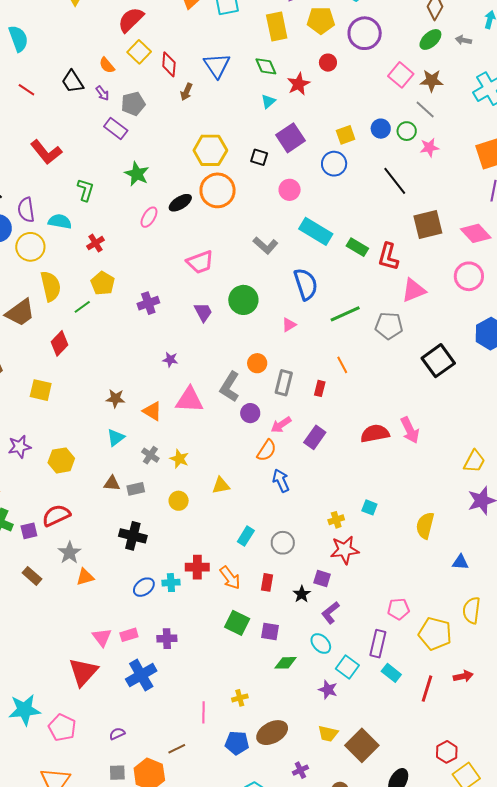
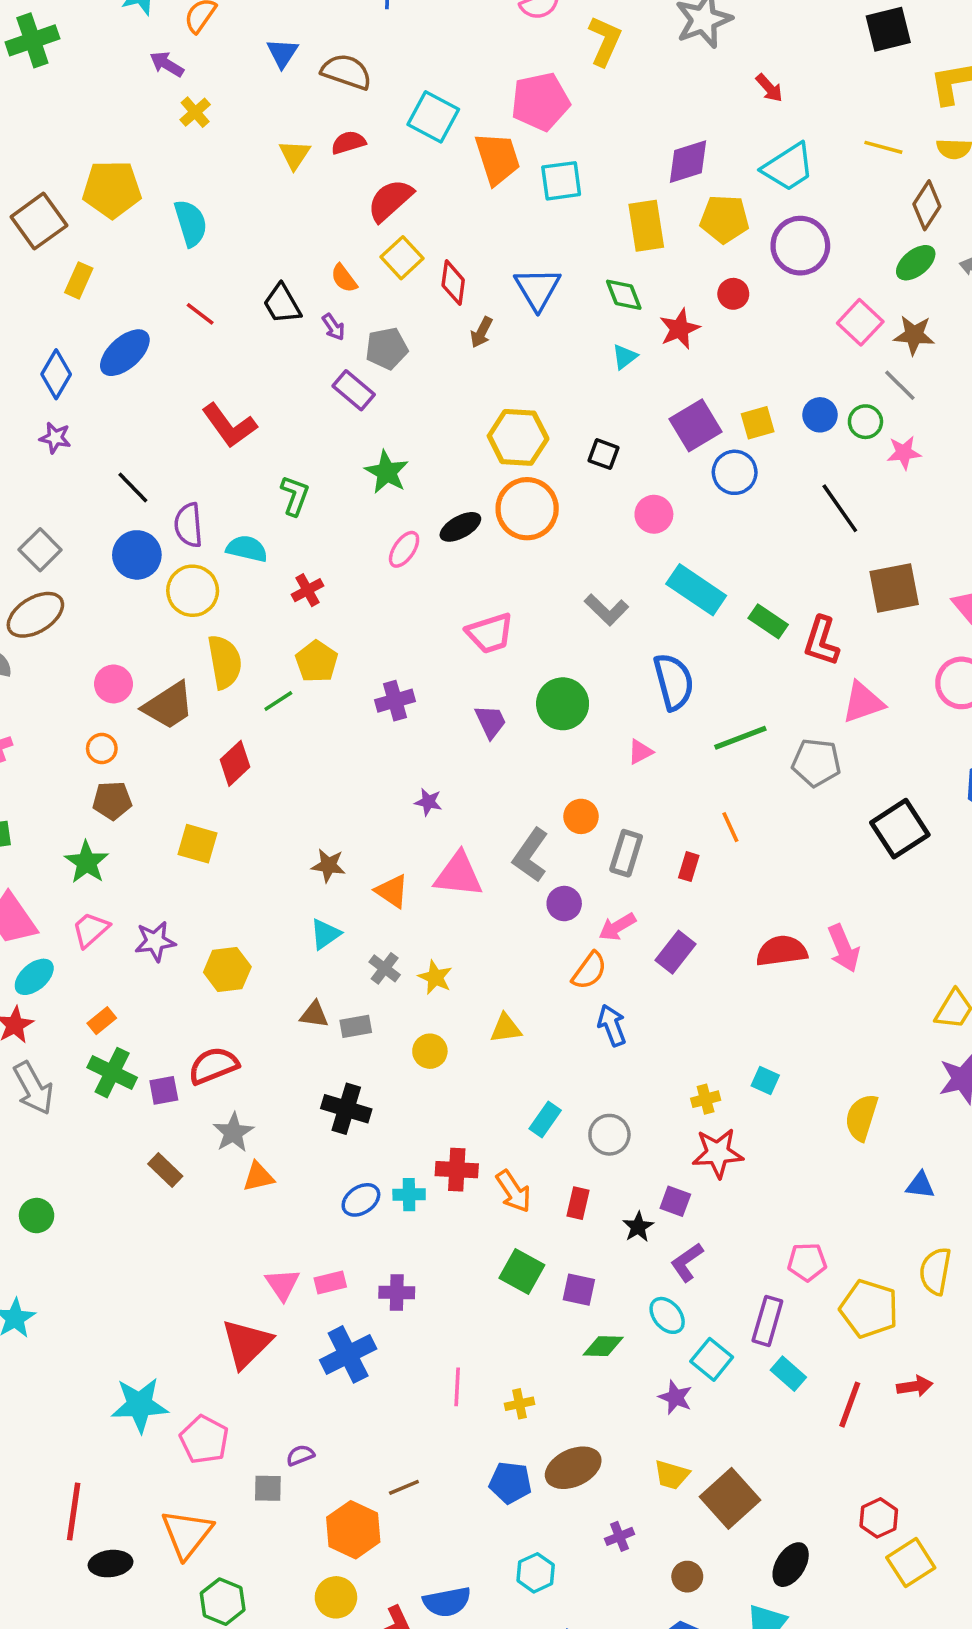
purple square: (291, 138) -> (696, 425), moved
pink line: (203, 712) -> (457, 1387), moved
gray square: (117, 773) -> (268, 1488), moved

